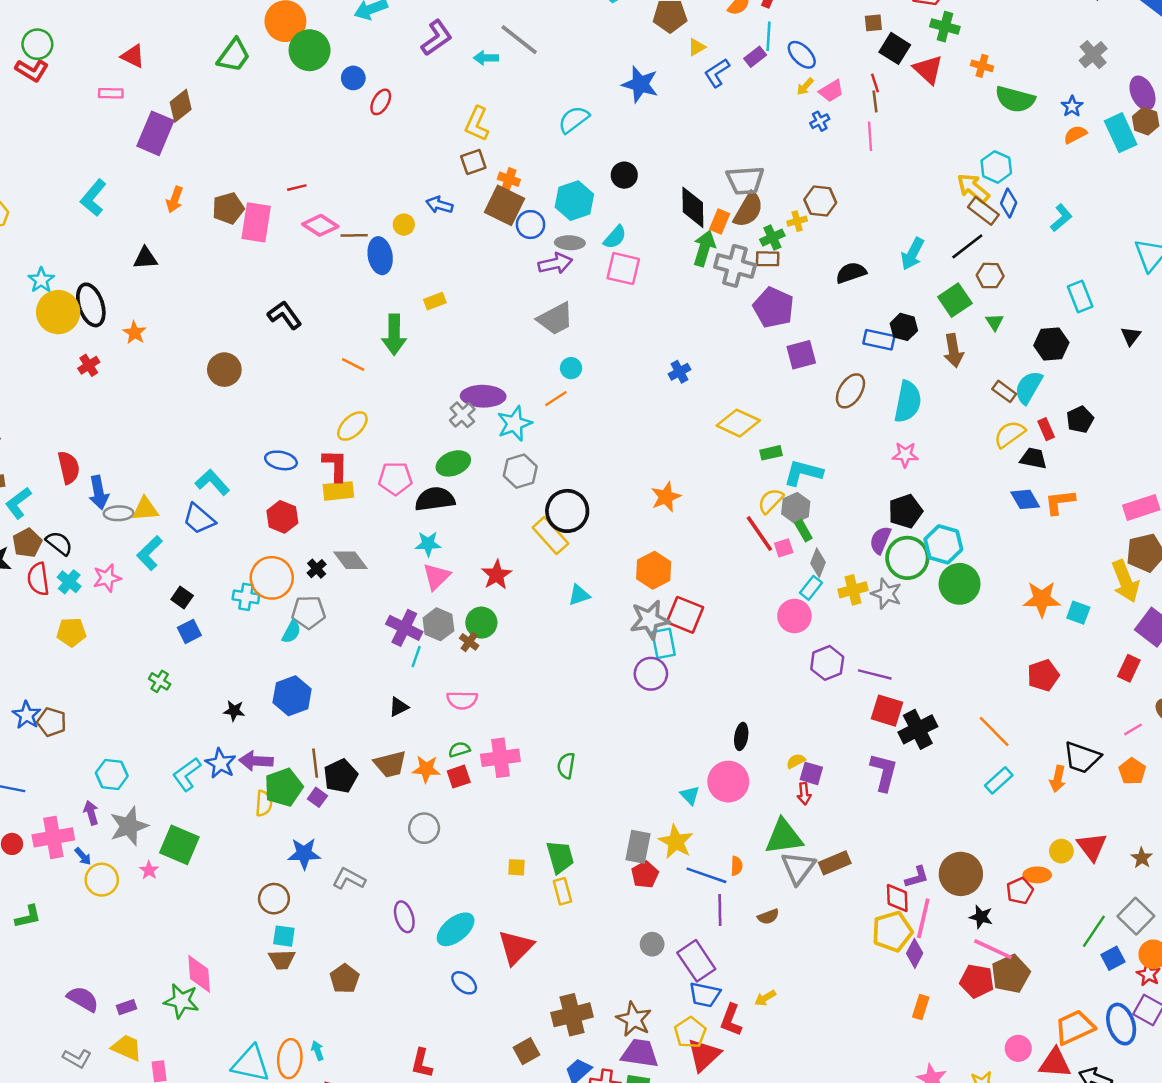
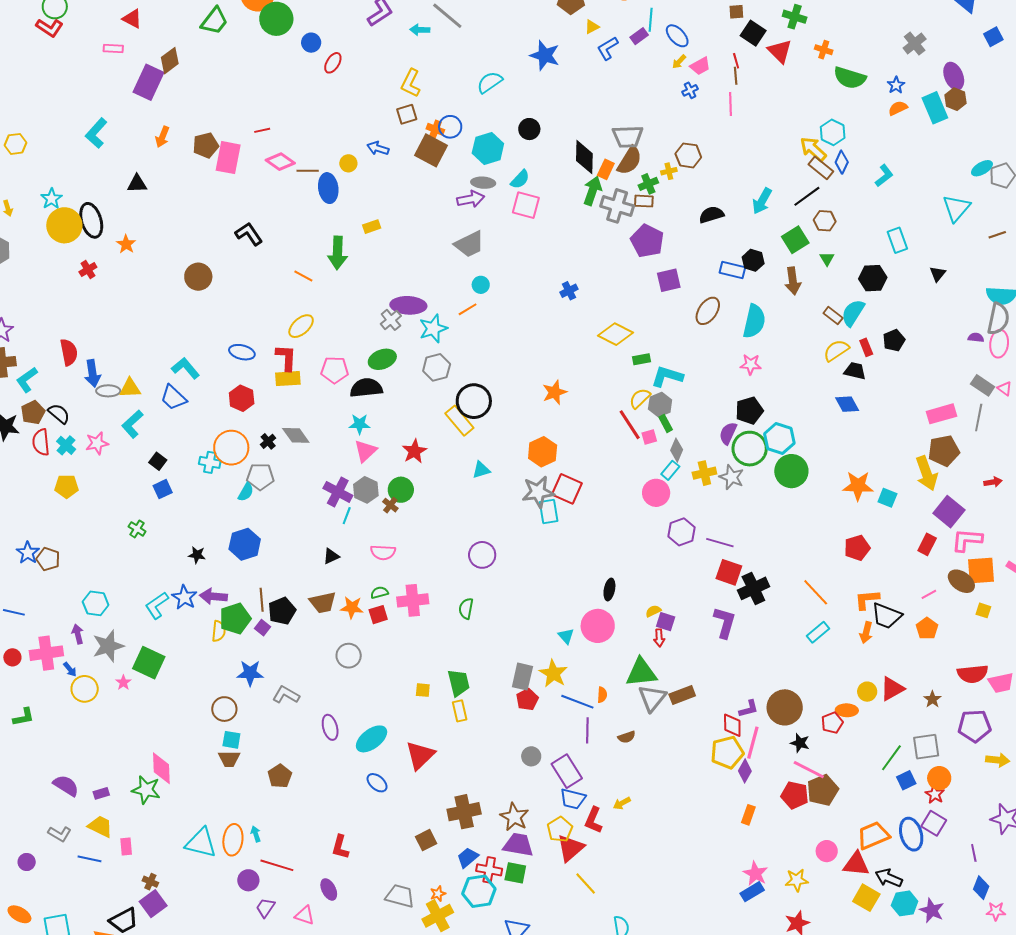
blue circle: (530, 225) -> (450, 127), moved
orange L-shape: (1060, 502) -> (867, 600), moved
purple circle: (651, 674) -> (482, 555), moved
red triangle: (1092, 847) -> (892, 689), turned 36
gray square: (1136, 916) -> (926, 747), turned 36

